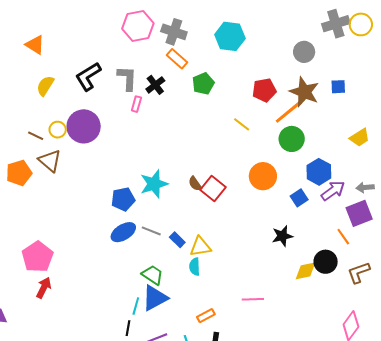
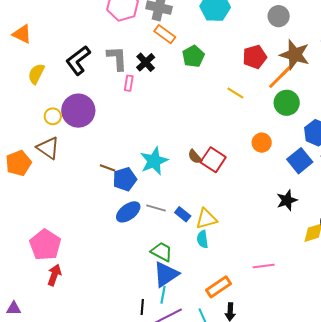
gray circle: (304, 52) -> (279, 16), moved
brown line: (36, 136) -> (107, 168), moved
orange circle: (263, 176) -> (262, 143), size x0.7
blue square: (299, 198) -> (300, 161), size x1.4
cyan line: (136, 306) -> (163, 295), moved
orange rectangle: (206, 316) -> (219, 287), size x1.4

